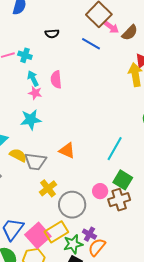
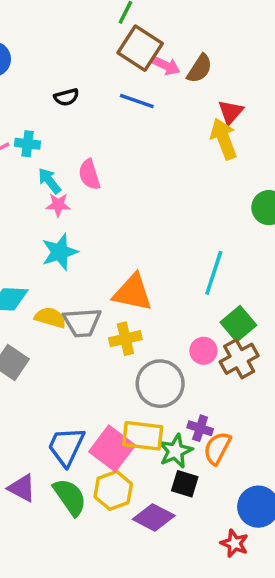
orange triangle: (67, 151) -> (133, 293), size x1.4
green square: (123, 180) -> (238, 324), turned 30
yellow cross: (48, 188) -> (125, 339), moved, turned 36
yellow rectangle: (56, 232) -> (143, 436), turned 50

